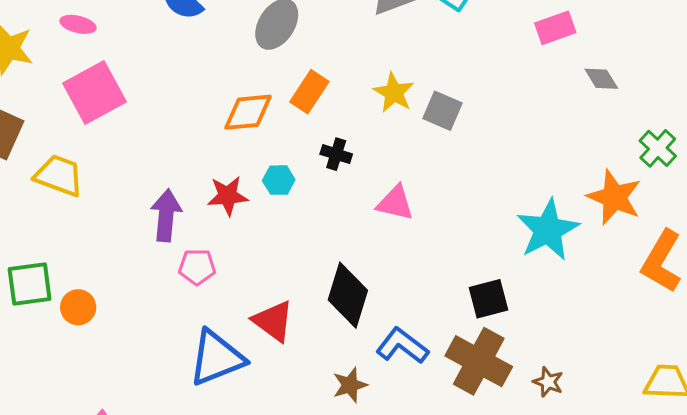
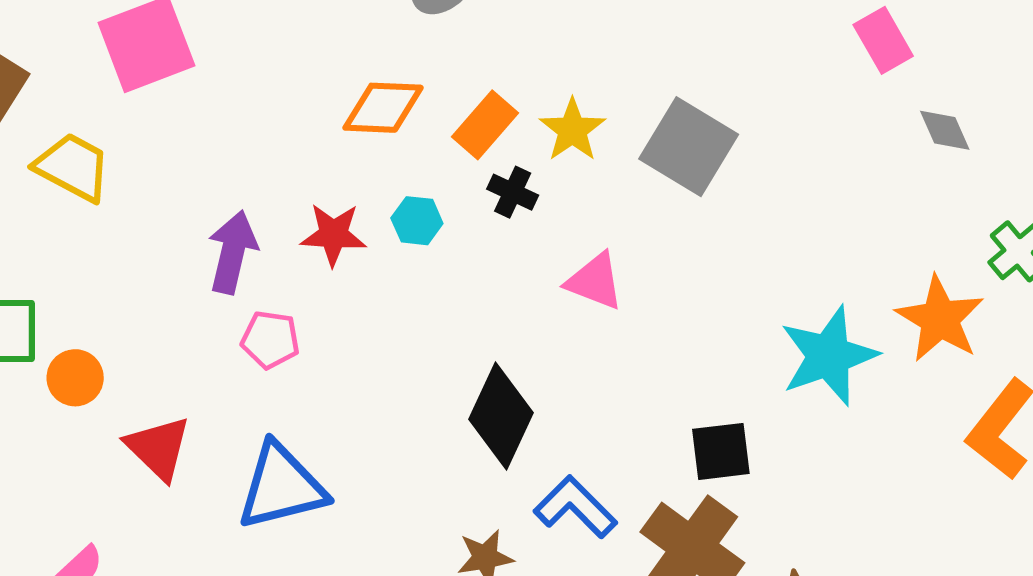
pink rectangle: (555, 28) -> (883, 40), turned 72
orange rectangle: (309, 92) -> (485, 125), moved
yellow star: (394, 93) -> (572, 130), moved
gray square: (442, 111) -> (689, 147), size x1.5
red triangle: (273, 321) -> (158, 448), moved

